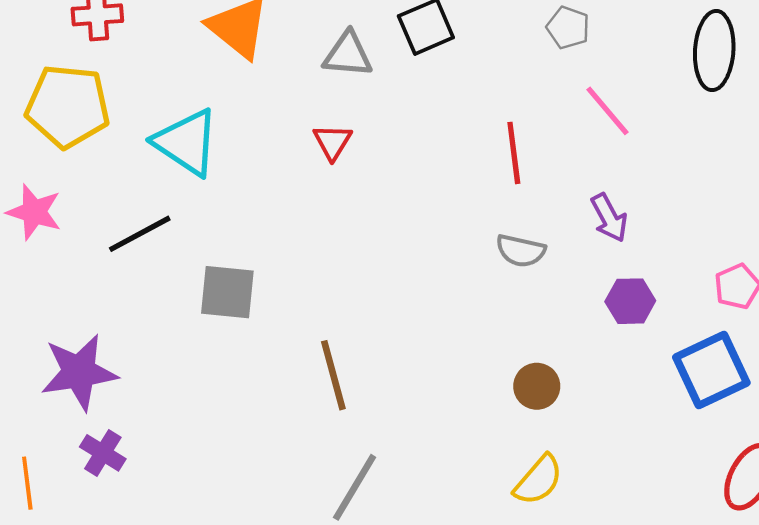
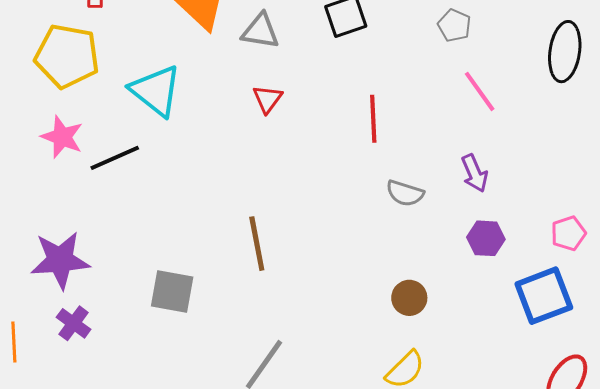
gray triangle: (348, 54) -> (260, 31), moved
red line: (514, 153) -> (373, 119), moved
pink star: (34, 212) -> (62, 137), moved
gray square: (227, 292) -> (172, 291), moved
brown line: (333, 375) -> (257, 244), moved

